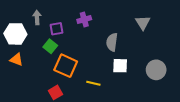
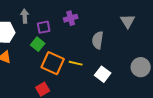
white square: (120, 66) -> (103, 74), moved, turned 35
yellow line: (93, 83) -> (76, 63), moved

